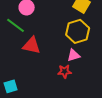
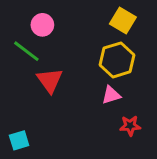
red triangle: (32, 45) -> (50, 80), turned 42
red star: (65, 71) -> (130, 126), moved

